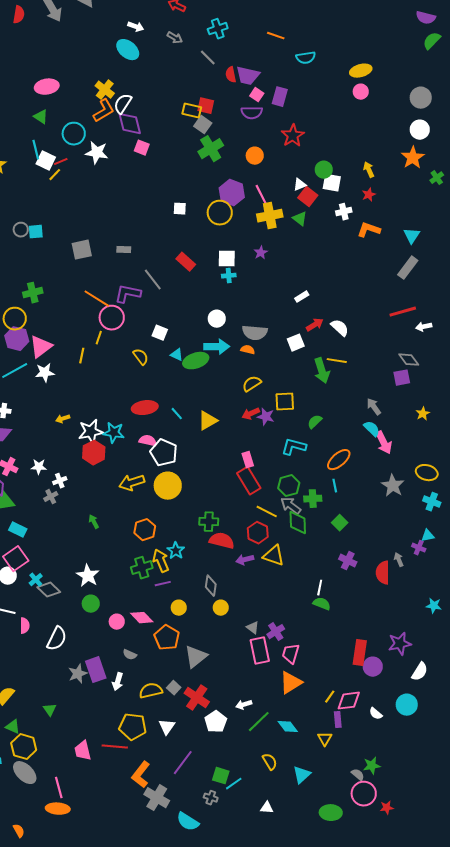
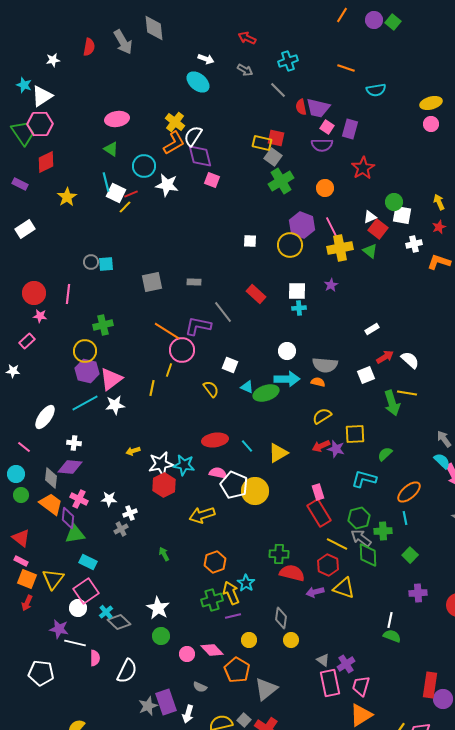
yellow circle: (168, 486) -> (255, 491), moved
purple cross: (348, 561) -> (418, 593), turned -30

